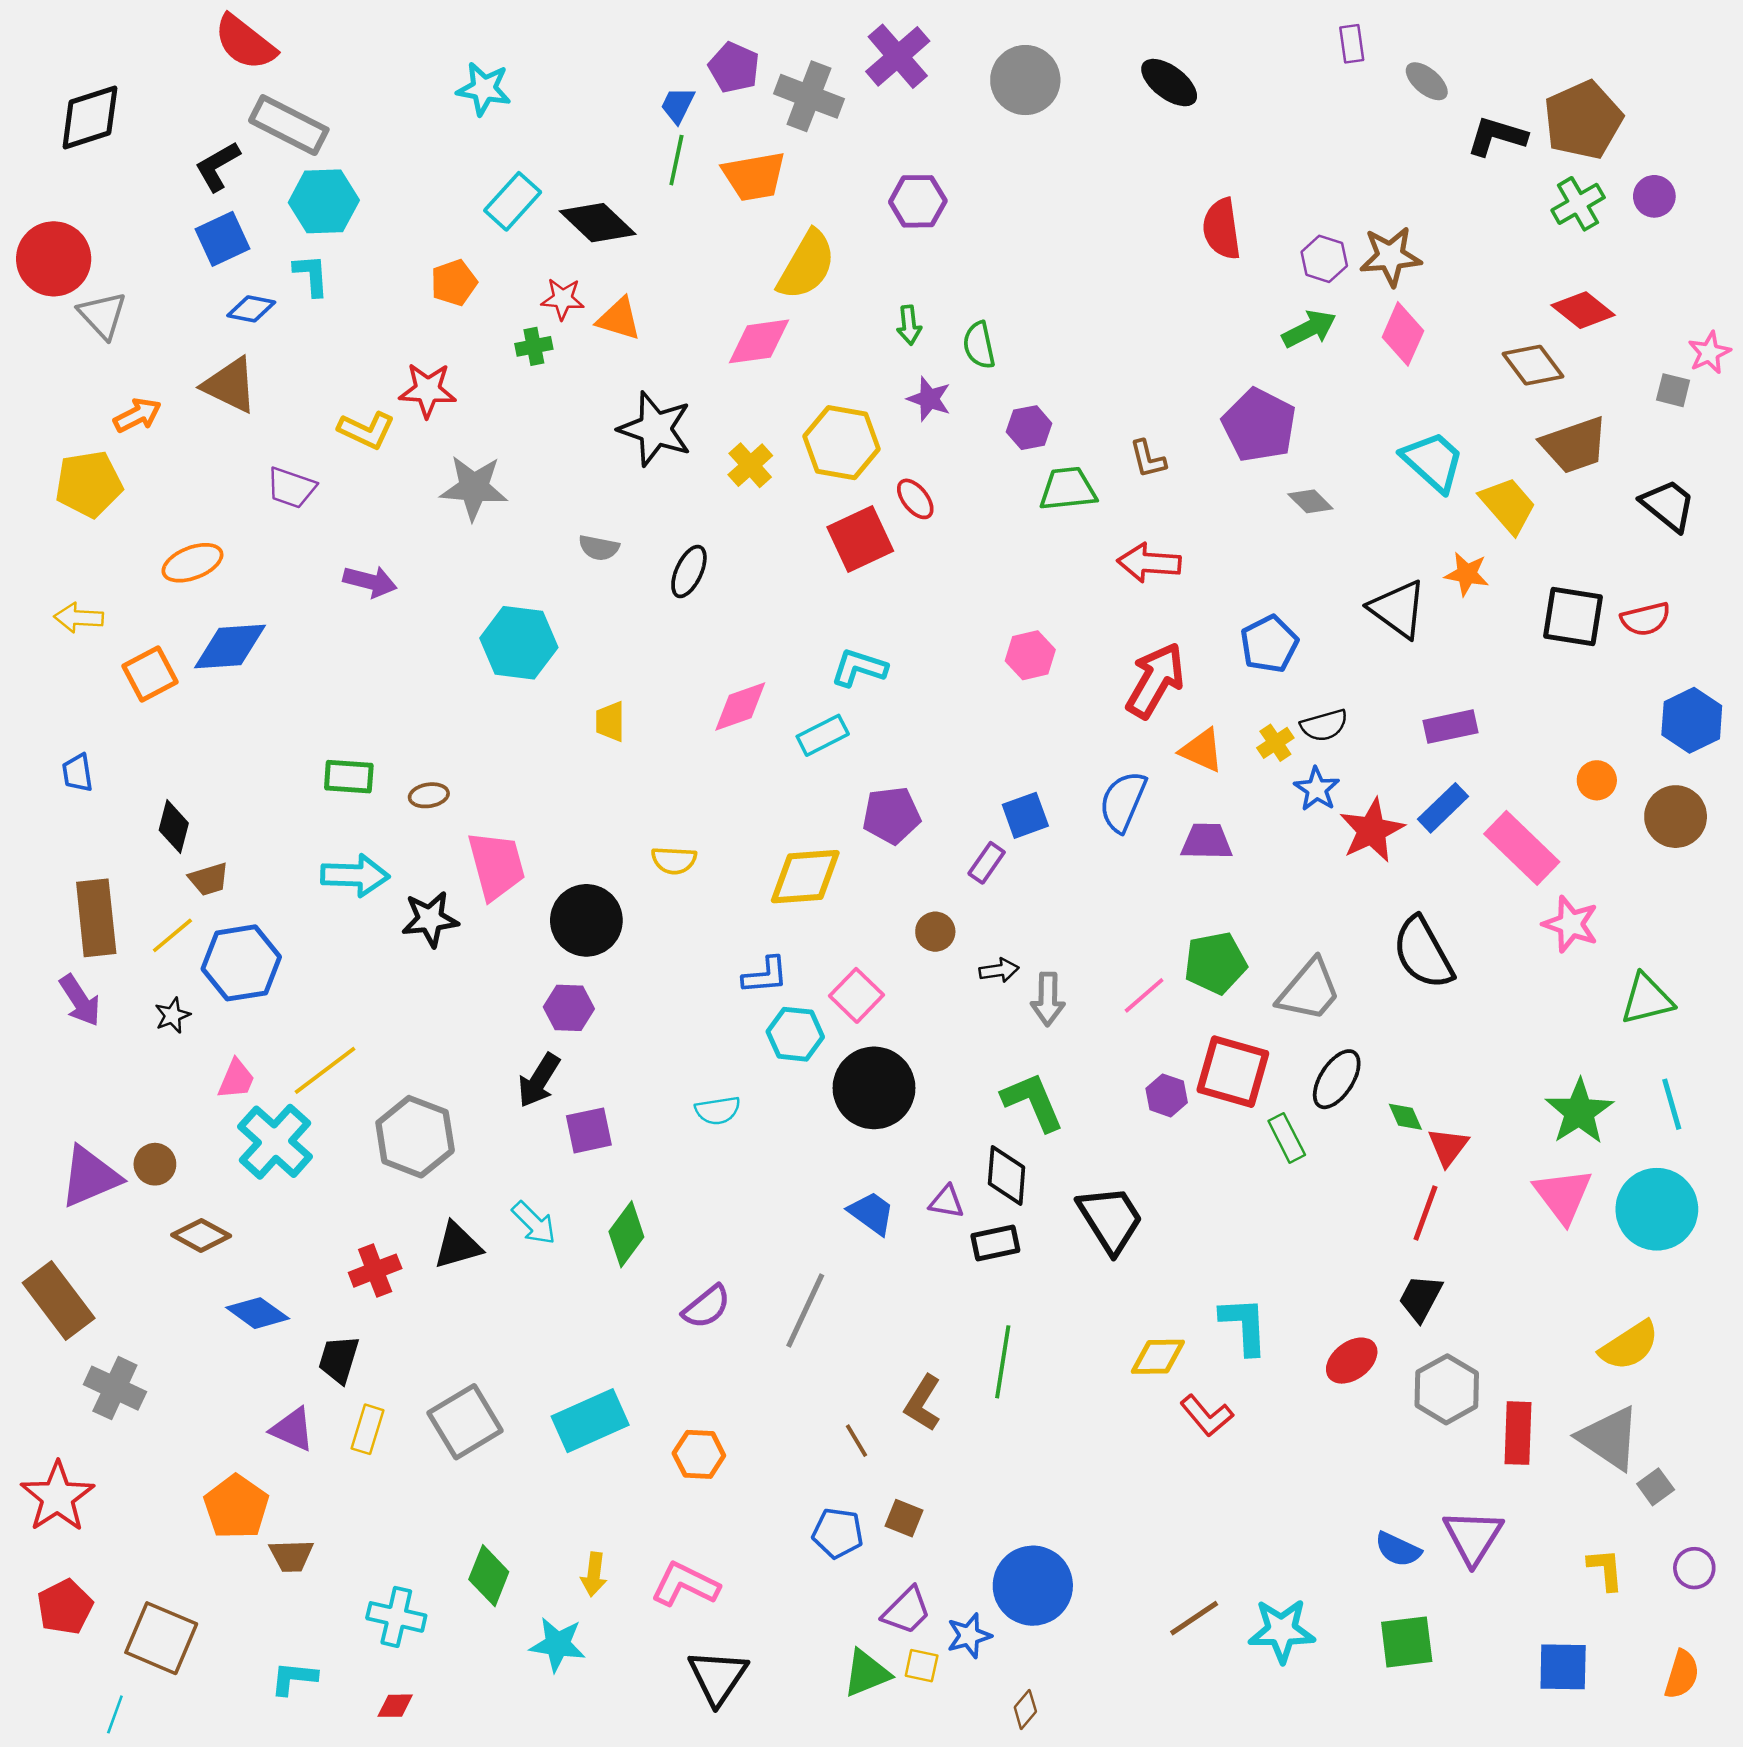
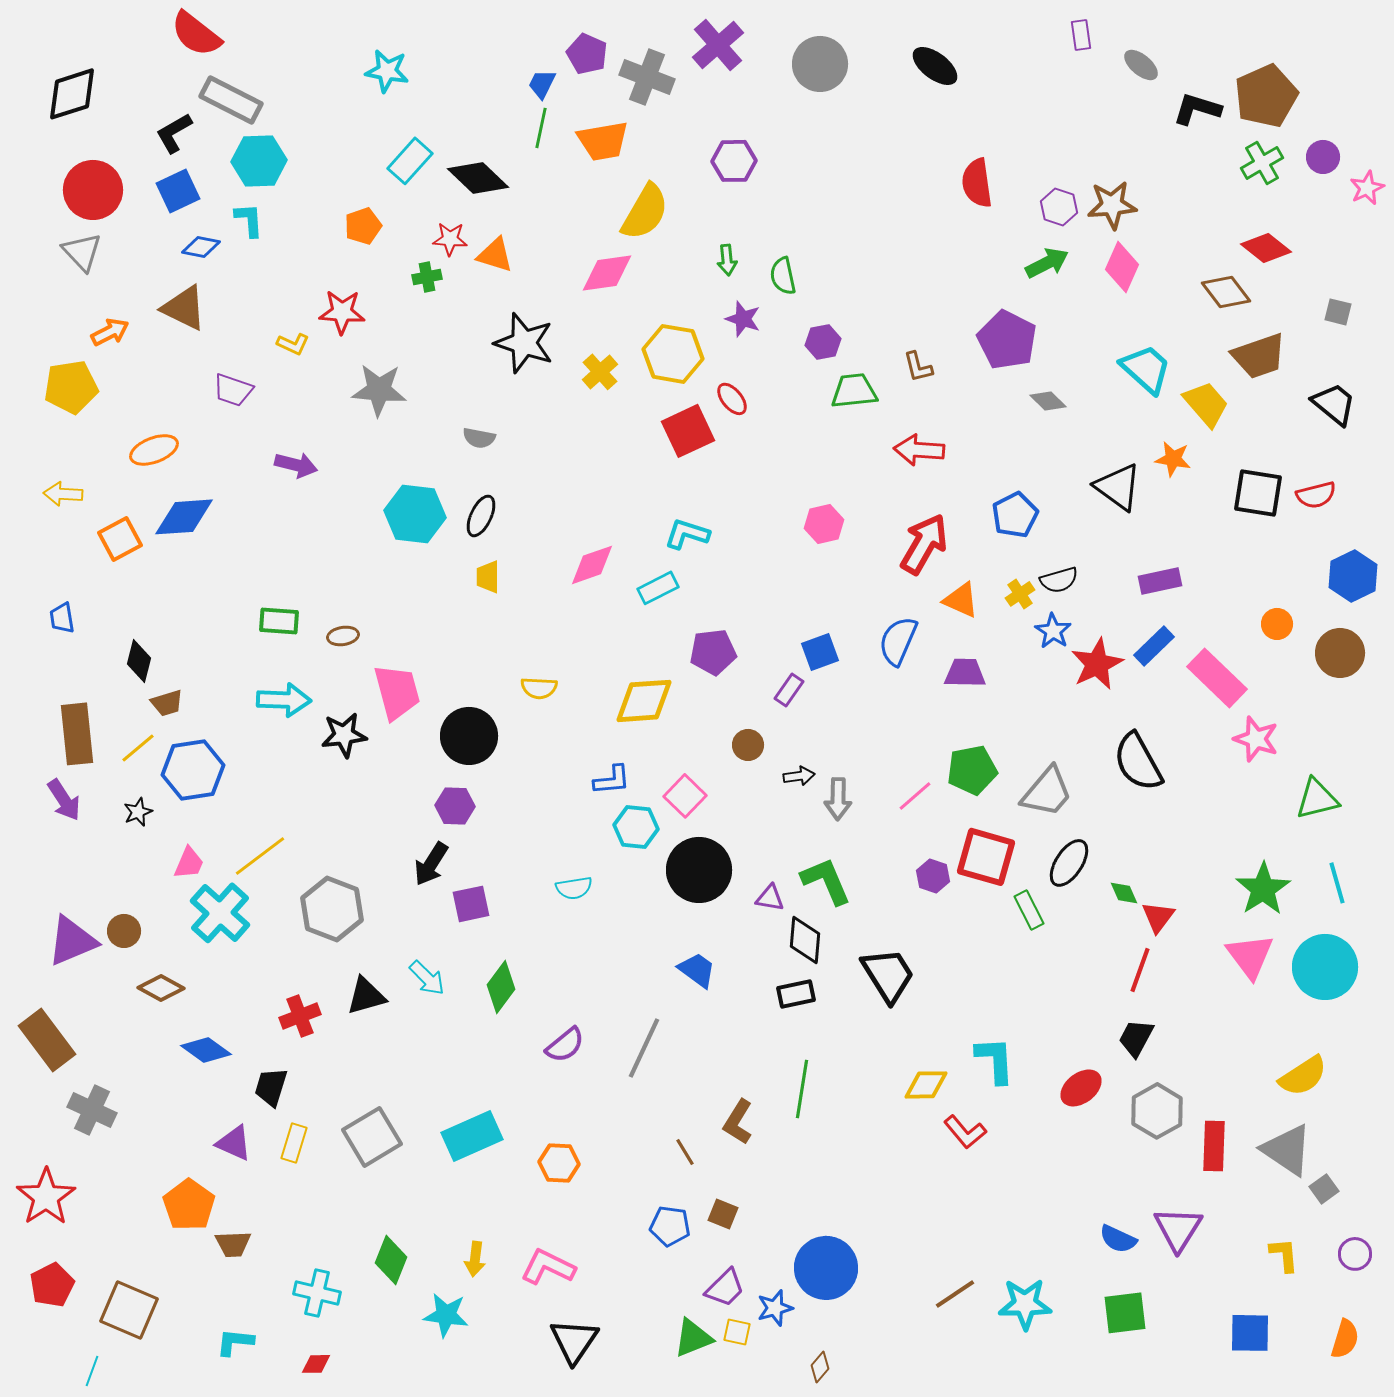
red circle: (54, 259) -> (93, 190), moved
pink star: (1709, 353) -> (1367, 188), moved
yellow L-shape: (366, 430) -> (293, 344), size x0.7
black ellipse: (689, 571) -> (481, 516), moved
purple triangle: (947, 1202) -> (770, 898), moved

